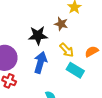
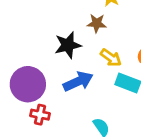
blue arrow: (40, 63) -> (78, 81), turned 60

